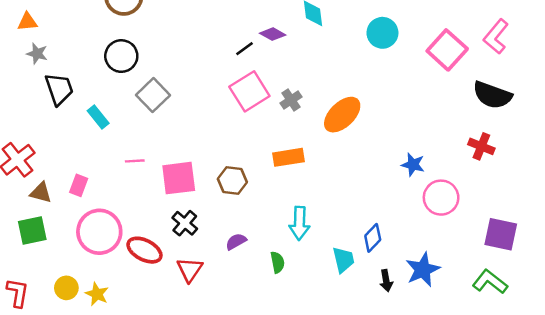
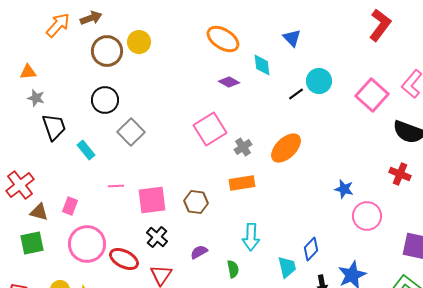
black line: (245, 49) -> (296, 94), moved
gray cross: (291, 100) -> (243, 147), moved

